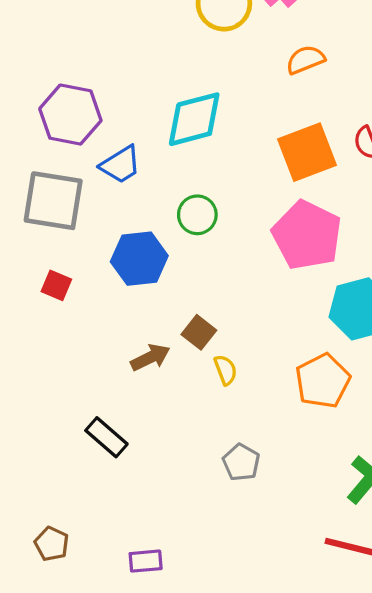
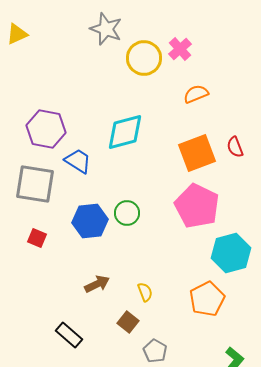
blue trapezoid: (121, 165) -> (78, 161), turned -116
green circle: (197, 215) -> (127, 213), moved
brown square: (199, 332) -> (128, 322), moved

